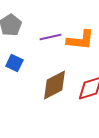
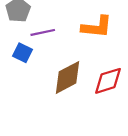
purple line: (50, 37) -> (43, 32), moved

